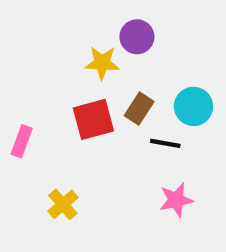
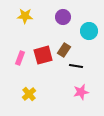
yellow star: (102, 63) -> (25, 16), moved
cyan circle: (194, 106) -> (89, 31), moved
pink rectangle: (22, 141) -> (20, 58), moved

